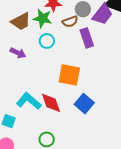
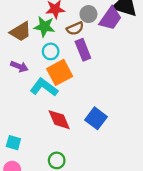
purple rectangle: (87, 38) -> (83, 50), moved
orange square: (69, 75) -> (60, 72), moved, turned -35
cyan L-shape: (29, 101) -> (44, 87), moved

